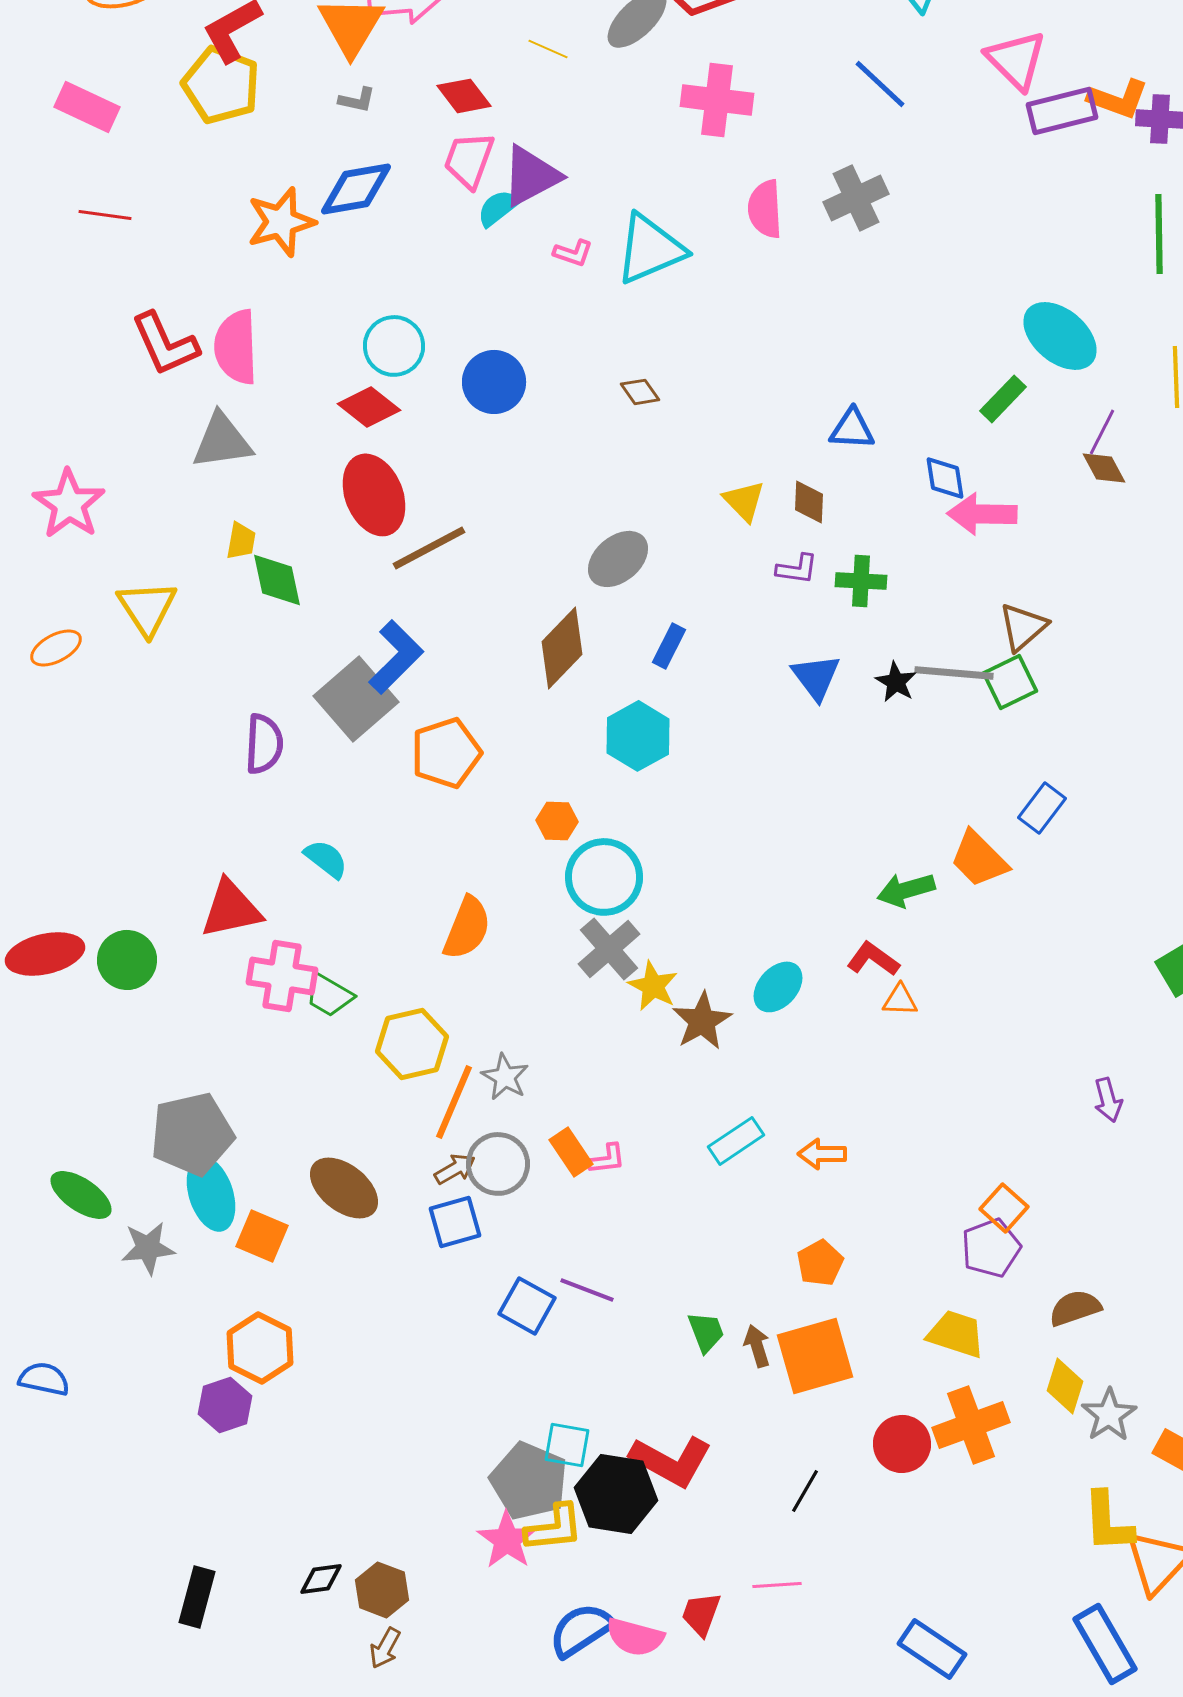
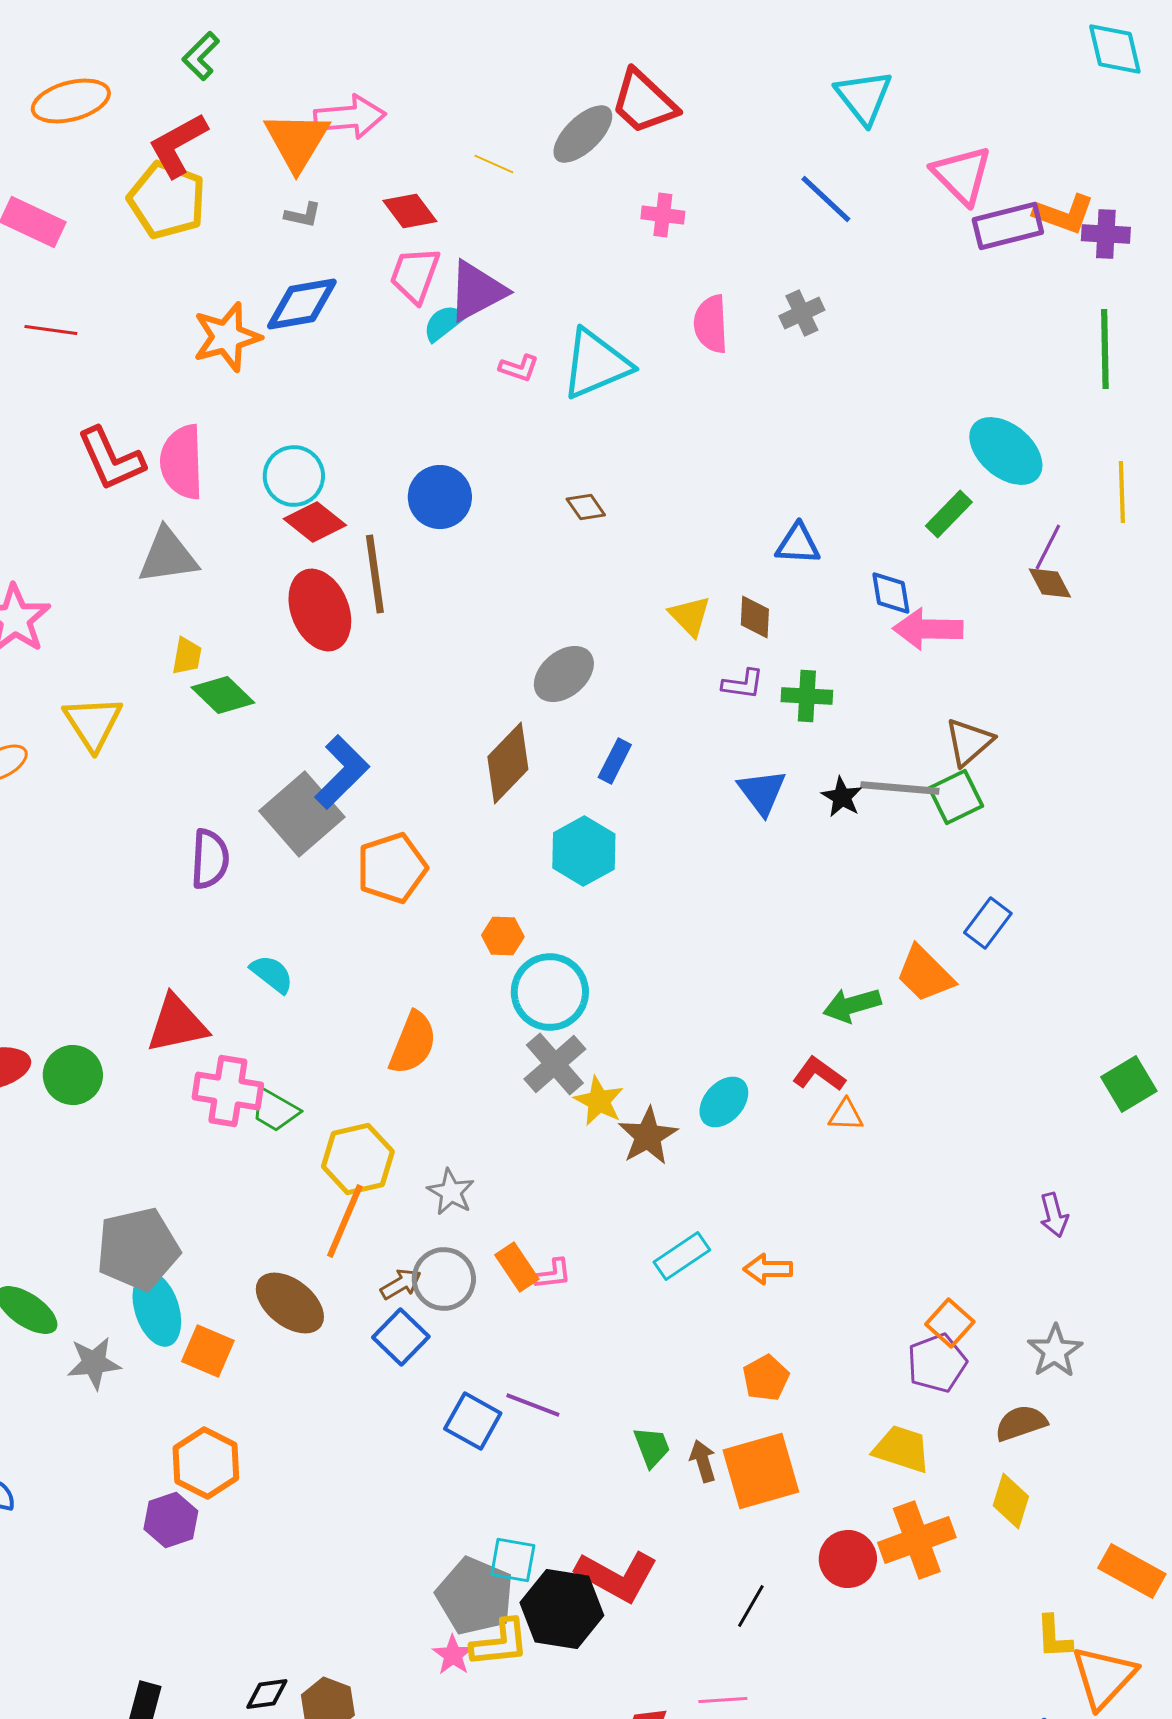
pink cross: (717, 100) -> (663, 215), size x0.6
gray cross: (856, 198) -> (802, 313), size x0.7
cyan circle: (394, 346) -> (294, 476), moved
brown line: (429, 548) -> (375, 574), moved, turned -70
green diamond: (277, 580) -> (223, 695), turned -34
orange line: (454, 1102) -> (345, 1221), moved
blue square: (455, 1222) -> (401, 1337), turned -30
gray star: (1109, 1415) -> (1055, 1351), moved
yellow L-shape: (1108, 1522) -> (1054, 1637), size x0.7
pink star: (507, 1540) -> (453, 1655), size x0.7

